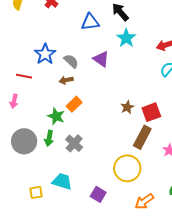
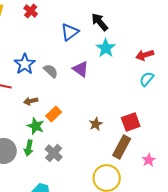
blue triangle: (90, 22) -> (70, 32), turned -30
brown arrow: (66, 80) -> (31, 101), moved
brown star: (127, 107) -> (96, 124), moved

